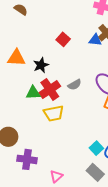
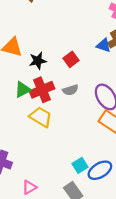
red square: (63, 39) -> (71, 59), moved
green triangle: (33, 93) -> (23, 90), turned -35
yellow trapezoid: (54, 113) -> (41, 117), turned -150

